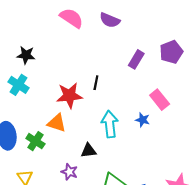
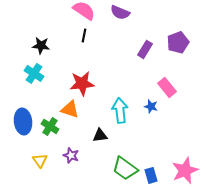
black line: (96, 83) -> (84, 35), moved
purple star: (69, 172) -> (71, 155), moved

